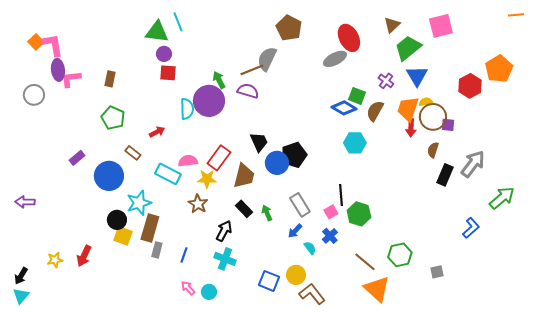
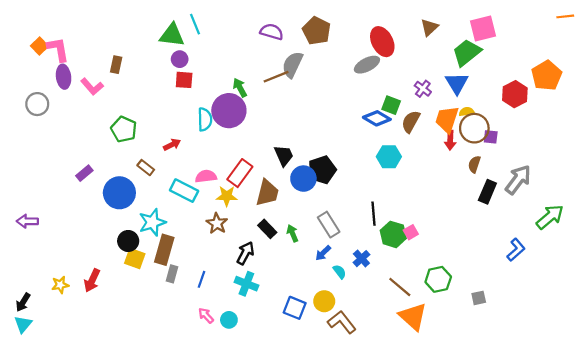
green trapezoid: (408, 48) -> (467, 53), moved
pink L-shape: (71, 79) -> (92, 87), moved, turned -125
brown rectangle: (110, 79) -> (116, 65), moved
purple semicircle: (248, 91) -> (272, 32), moved
pink square: (331, 212) -> (411, 232), moved

